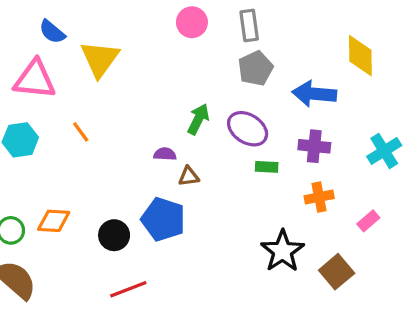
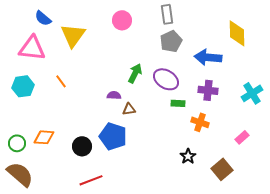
pink circle: (192, 22) -> (122, 20), moved
orange cross: (319, 197) -> (200, 122), moved, turned 30
black star: (282, 251) -> (188, 156), size x0.6

